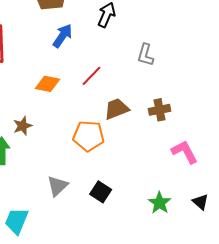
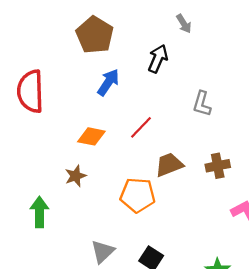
brown star: (23, 126) -> (76, 176), moved

